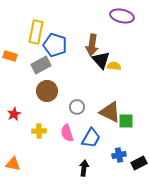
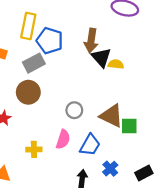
brown circle: (47, 91) -> (28, 92), moved
yellow cross: (39, 131) -> (34, 149), moved
pink semicircle: (67, 133) -> (63, 139), turned -144
blue cross: (119, 155) -> (110, 169), moved, turned -32

